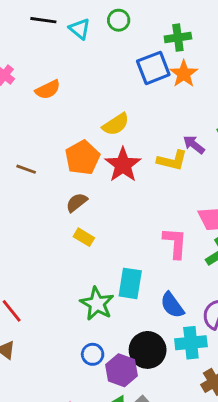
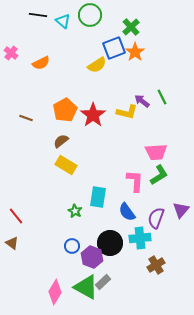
green circle: (119, 20) -> (90, 15), size x1.5
green cross: (178, 38) -> (131, 27), turned -36
yellow semicircle: (116, 124) -> (97, 65), moved
yellow rectangle: (84, 237) -> (66, 165), size x1.5
pink L-shape: (175, 243) -> (135, 181), moved
green star: (97, 304) -> (75, 211), size x0.6

